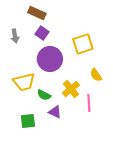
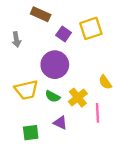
purple square: (42, 33) -> (64, 34), moved
yellow square: (83, 44) -> (91, 28), moved
green semicircle: (44, 95) -> (53, 96), moved

